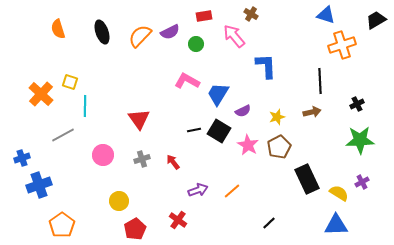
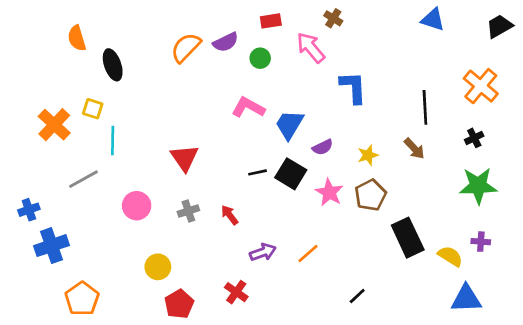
black ellipse: (102, 32) -> (113, 65), moved
orange cross: (342, 45) -> (481, 86), moved, turned -32
brown arrow: (312, 112) -> (414, 149), turned 60
purple cross: (362, 182) -> (481, 242), turned 32
blue triangle: (336, 225) -> (466, 299), moved

